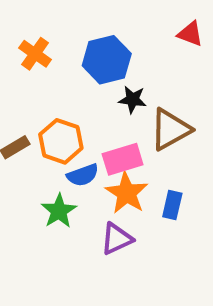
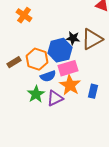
blue hexagon: (107, 60) -> (60, 50), moved
brown triangle: (170, 129) -> (92, 39), moved
purple triangle: (117, 239) -> (55, 98), moved

